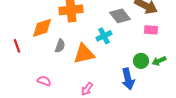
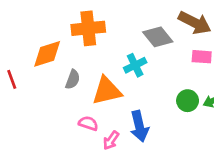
blue arrow: (128, 79) -> (139, 126), moved
pink semicircle: (44, 81) -> (88, 123), moved

